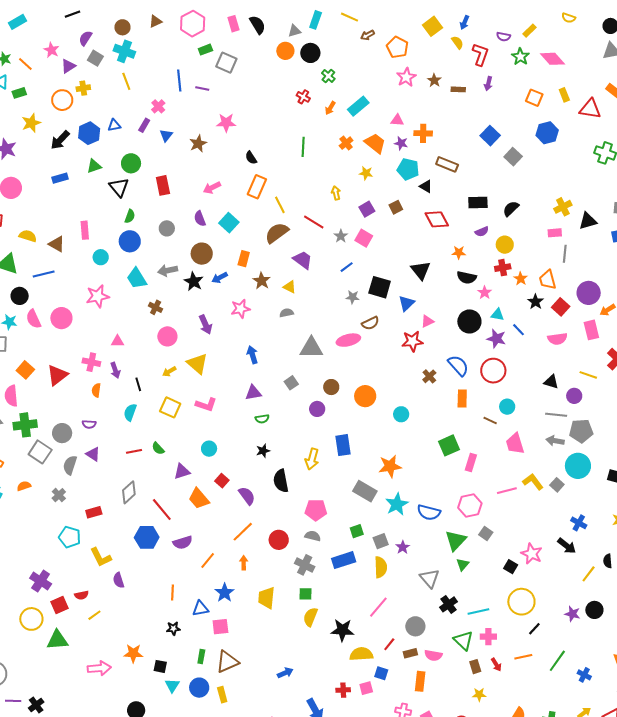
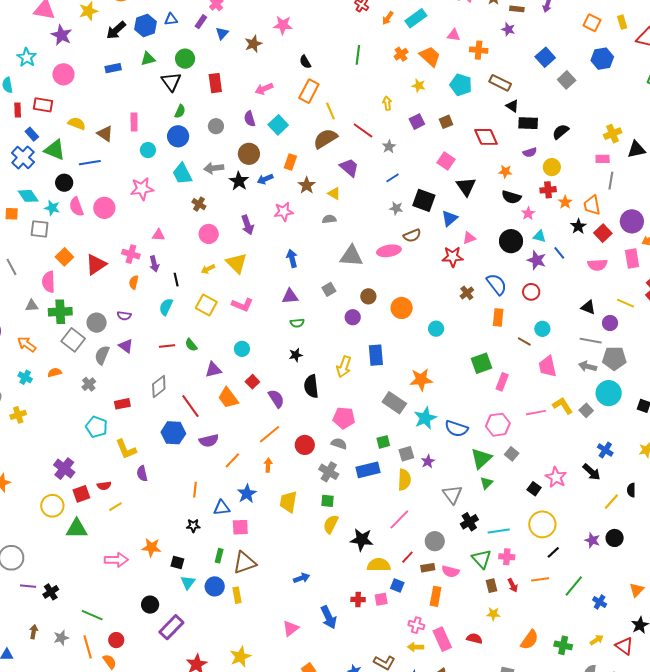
purple star: (401, 143) -> (508, 29), moved
black triangle: (426, 186) -> (512, 106), moved
pink square: (364, 238) -> (446, 161), moved
red circle: (493, 371) -> (531, 292), size x0.7

